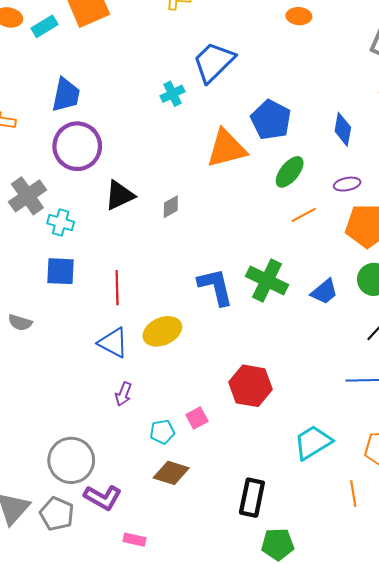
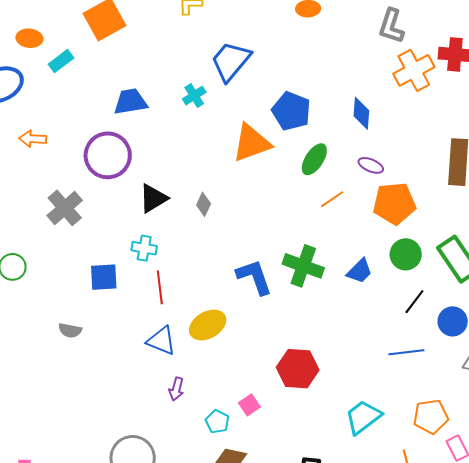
cyan rectangle: (44, 26) -> (61, 61), moved
blue trapezoid: (66, 95) -> (130, 102), moved, turned -105
purple ellipse: (347, 184) -> (371, 165), turned 40
gray diamond: (171, 207) -> (204, 204), turned -30
cyan cross: (61, 223) -> (144, 248), moved
cyan pentagon: (162, 432) -> (217, 422), turned -30

